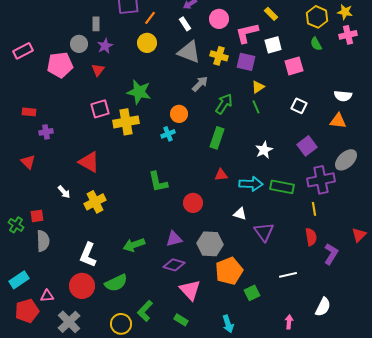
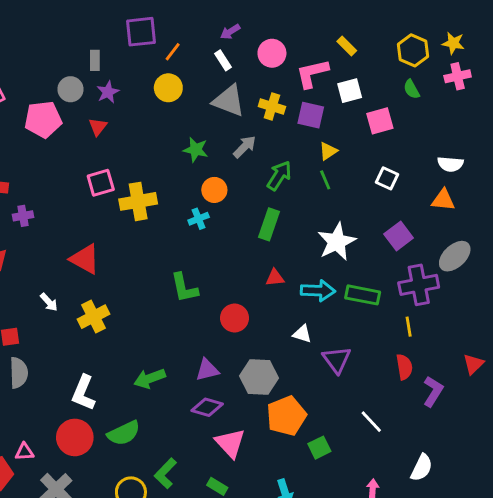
green star: (139, 92) -> (196, 150), moved, size x0.7
white star: (264, 150) -> (337, 242), size x1.5
white line: (288, 275) -> (371, 422), turned 60

